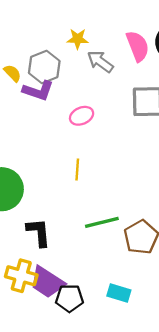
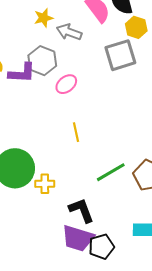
gray hexagon: (44, 67) -> (42, 61), moved
black L-shape: (39, 232) -> (81, 210), moved
yellow cross: (21, 276) -> (45, 184), moved, size x0.7

